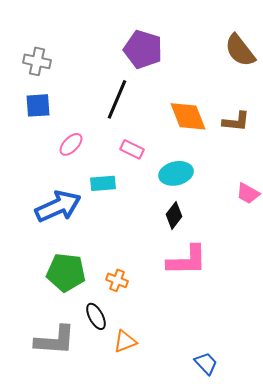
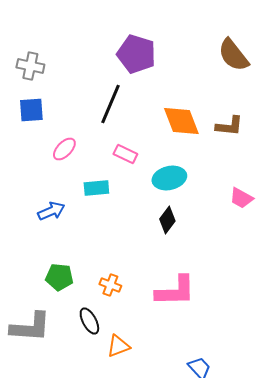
blue arrow: (58, 206) -> (51, 211), size x0.6
pink L-shape: (187, 260) -> (175, 291), moved
green pentagon: (66, 272) -> (59, 277), size x0.7
gray L-shape: (55, 340) -> (30, 327), moved

